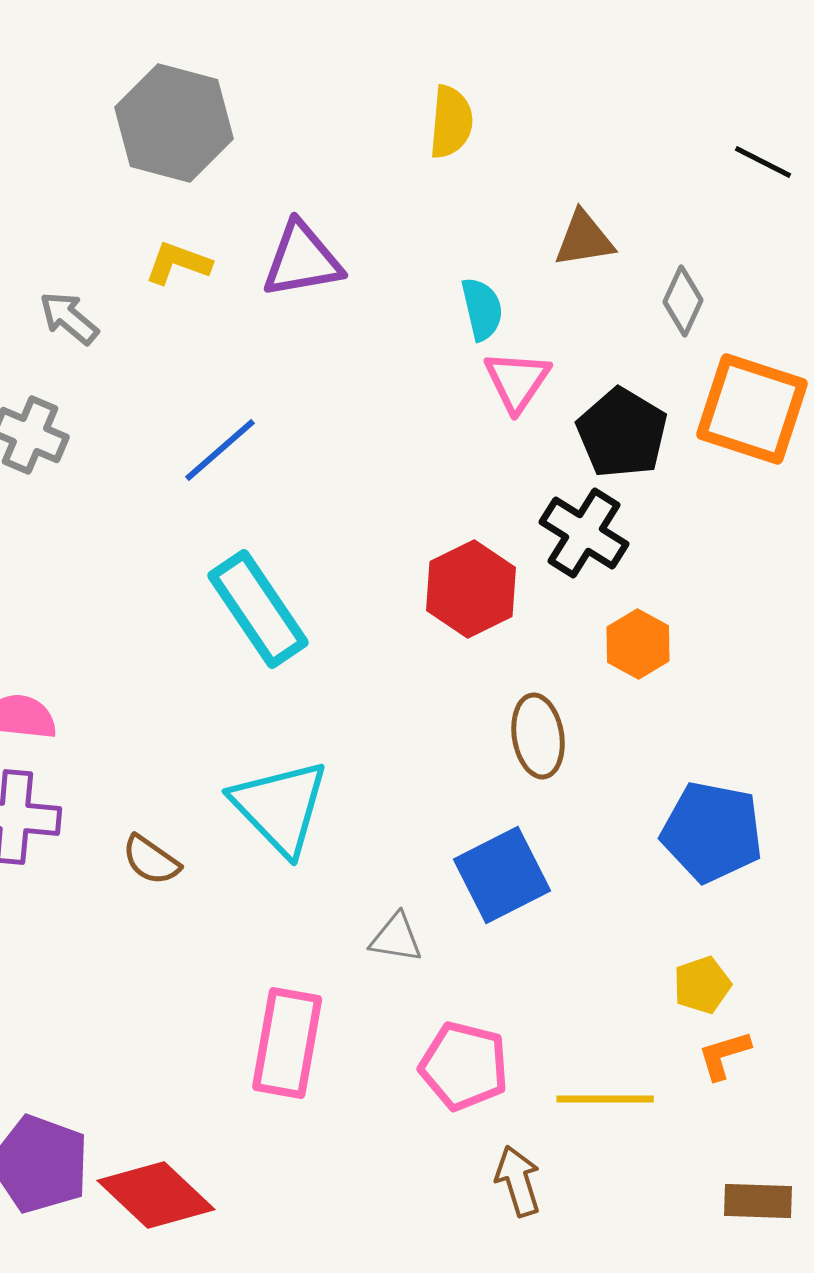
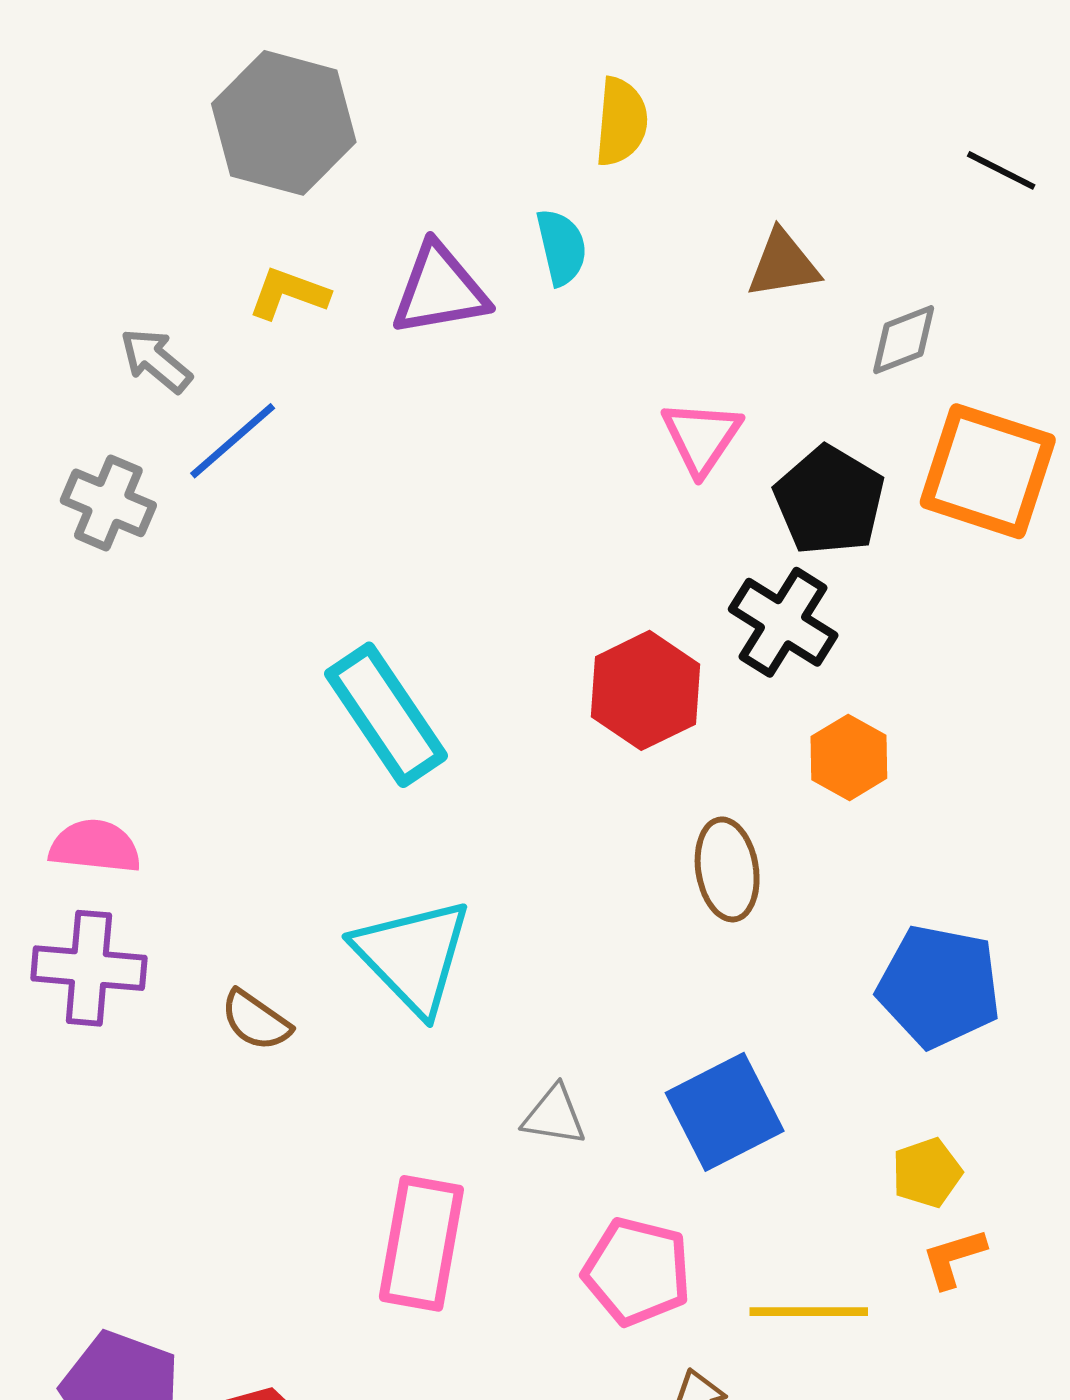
gray diamond: (683, 301) -> (904, 340), turned 44
cyan semicircle: (482, 309) -> (561, 247), moved
blue line: (220, 450) -> (233, 441), moved
blue square: (502, 875) -> (725, 1112), moved

